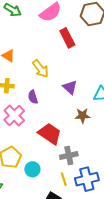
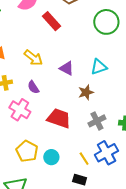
gray cross: (69, 155) -> (97, 121), moved

